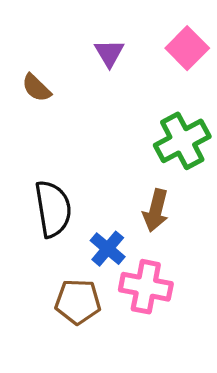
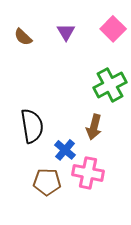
brown semicircle: (36, 88) -> (23, 37), moved

